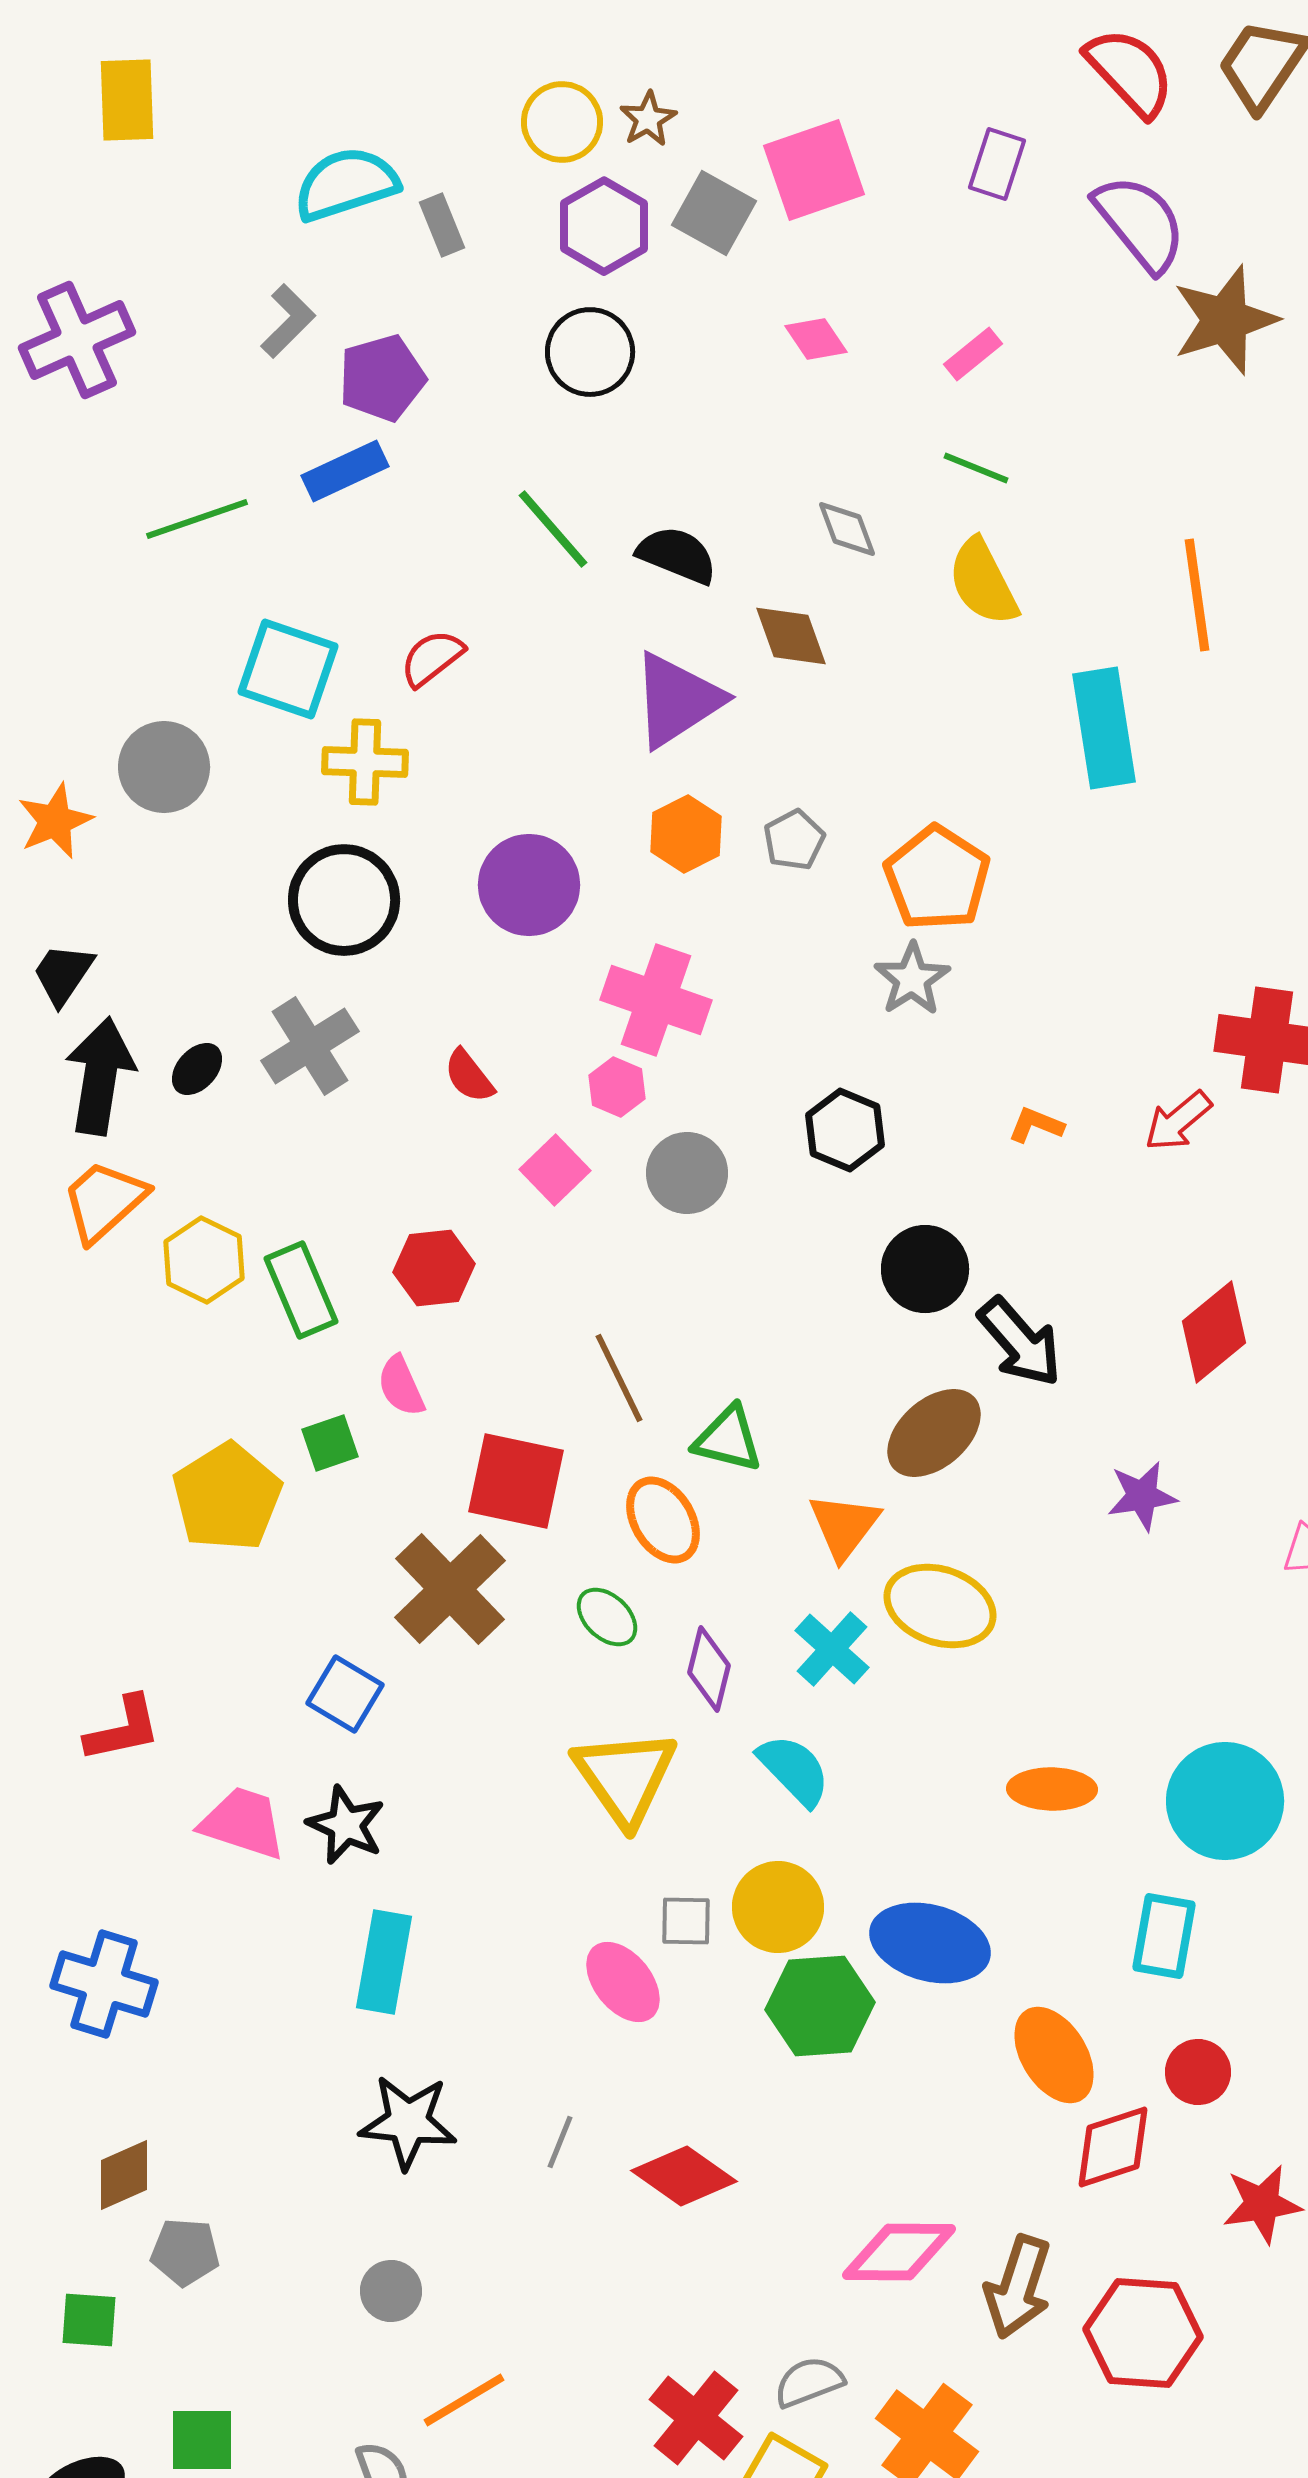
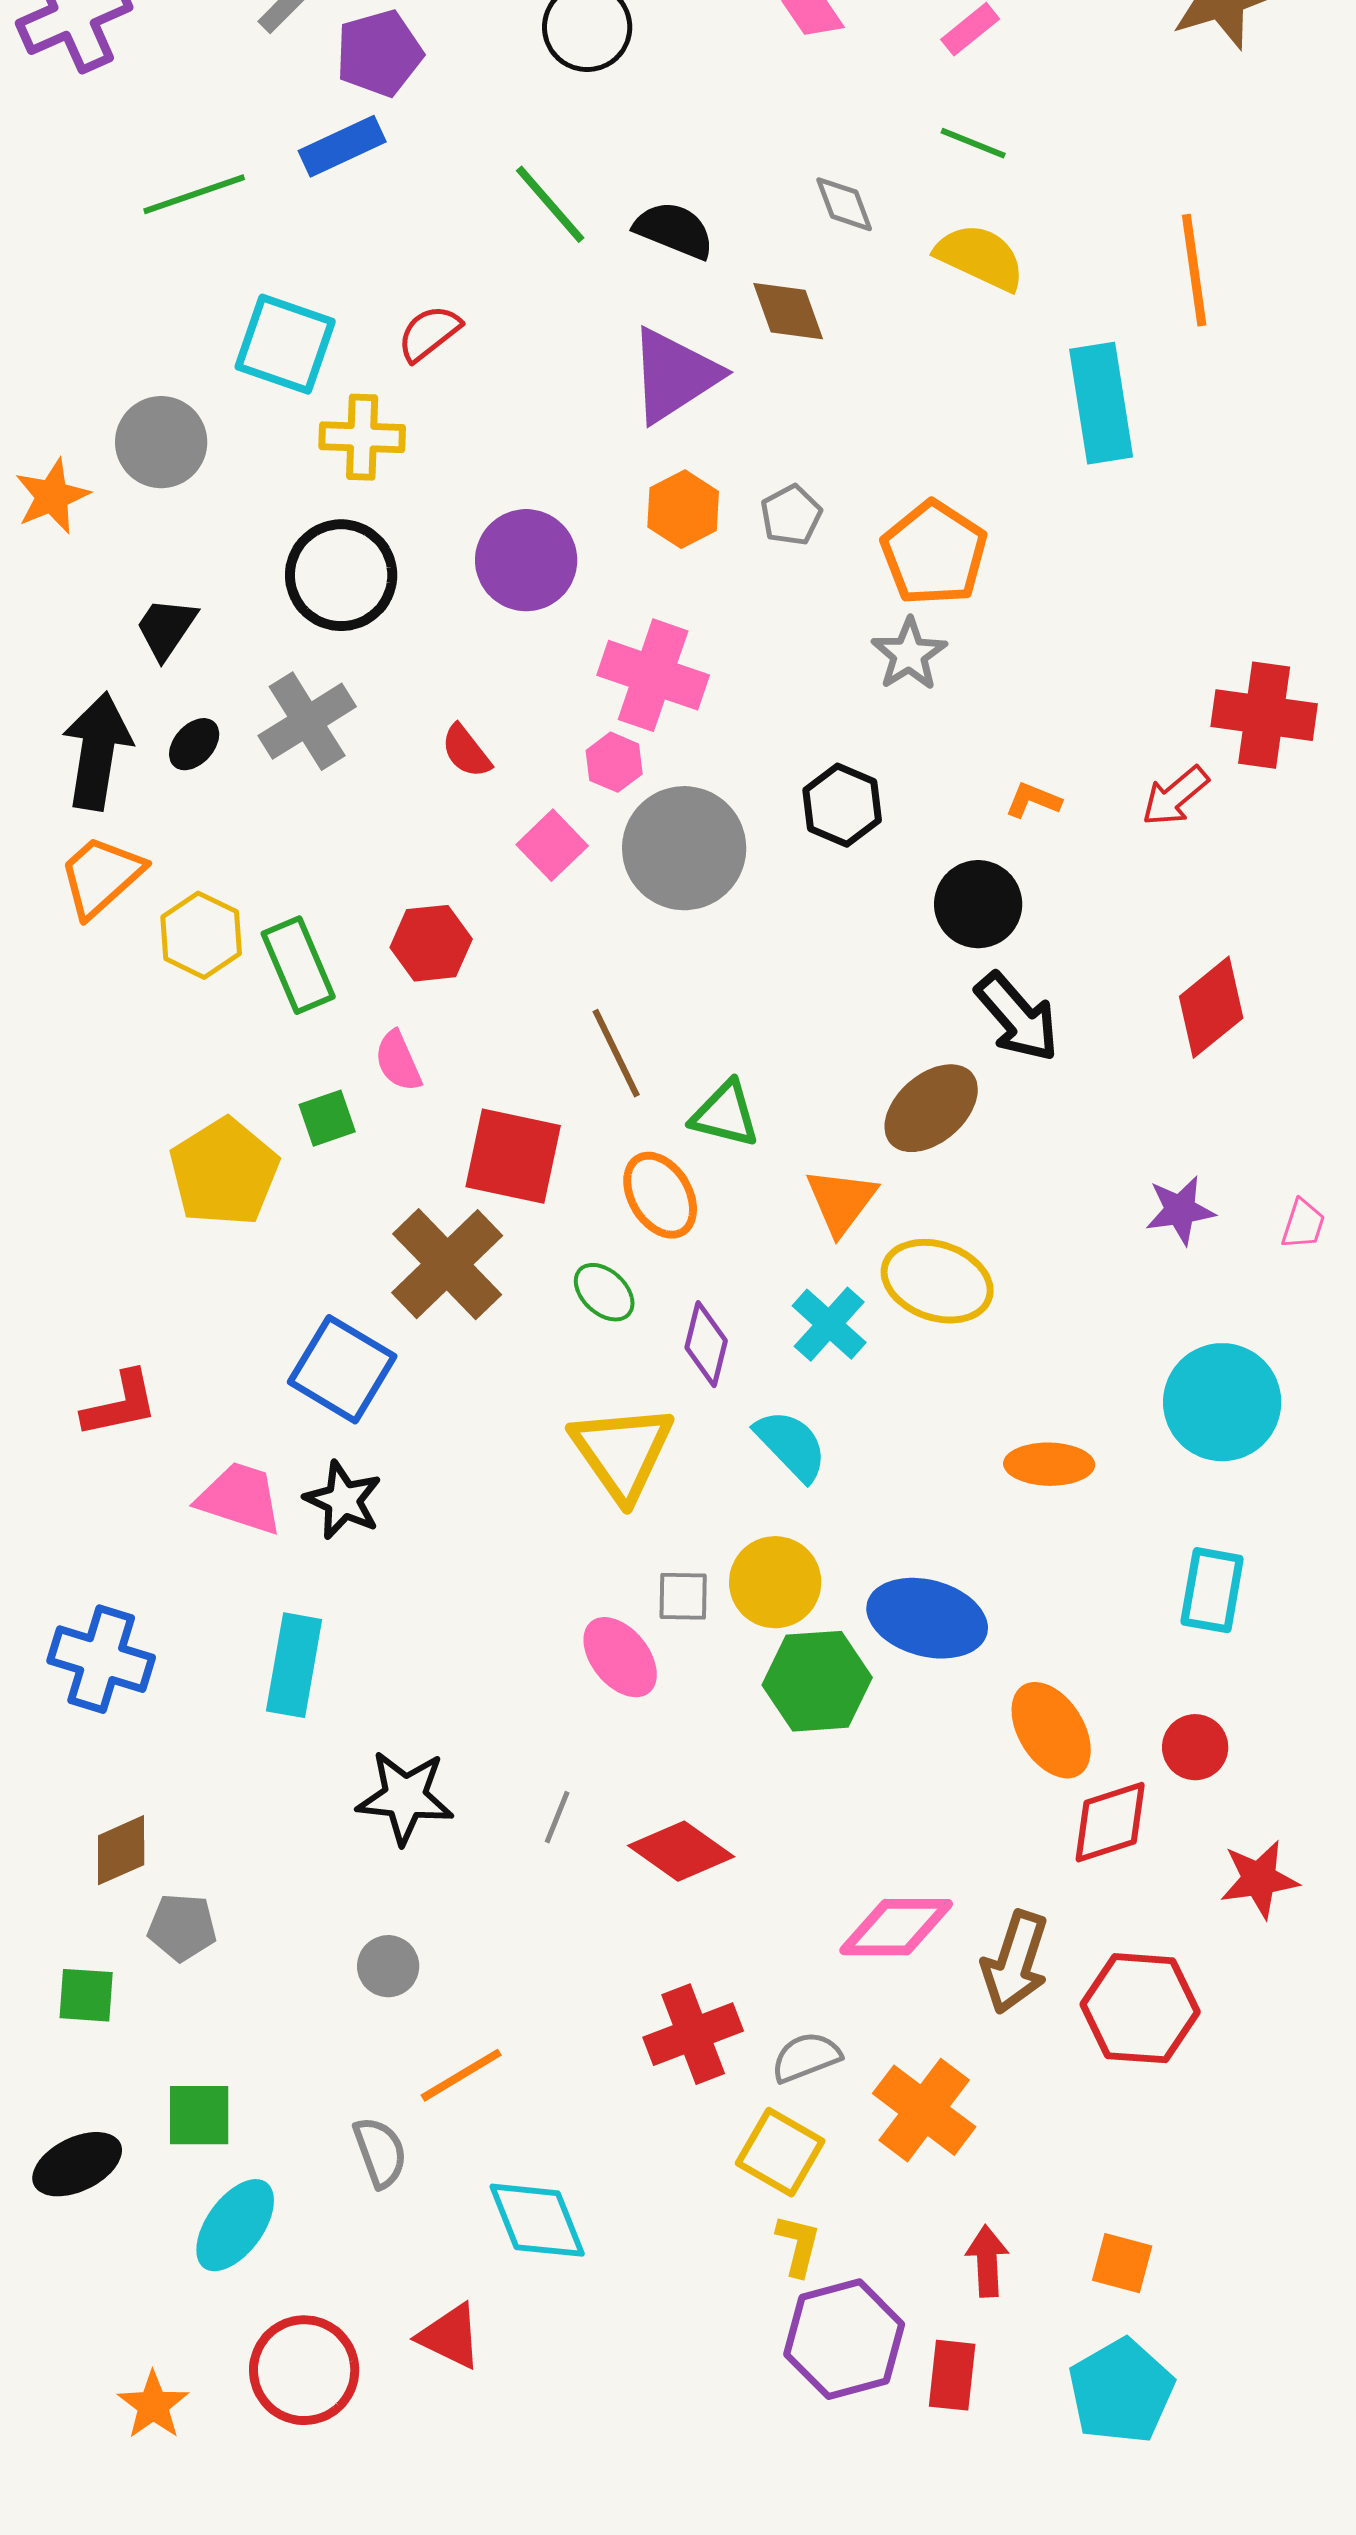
yellow semicircle: (983, 582) -> (980, 257), turned 142
black trapezoid: (63, 974) -> (166, 628), moved
gray circle: (687, 1173) -> (684, 848), size x1.5
black circle: (925, 1269) -> (978, 904), moved
purple star: (1142, 1496) -> (1180, 1210), moved
blue square: (345, 1694) -> (342, 1369), size x1.4
cyan circle: (1225, 1801) -> (1222, 1402), moved
cyan rectangle: (1164, 1936) -> (1212, 1590), moved
cyan rectangle: (384, 1962) -> (294, 1665), moved
red cross: (696, 2418) -> (693, 2034), moved, turned 30

